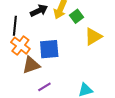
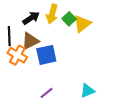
yellow triangle: (93, 37) -> (82, 24), moved
brown triangle: (31, 65) -> (30, 41), moved

